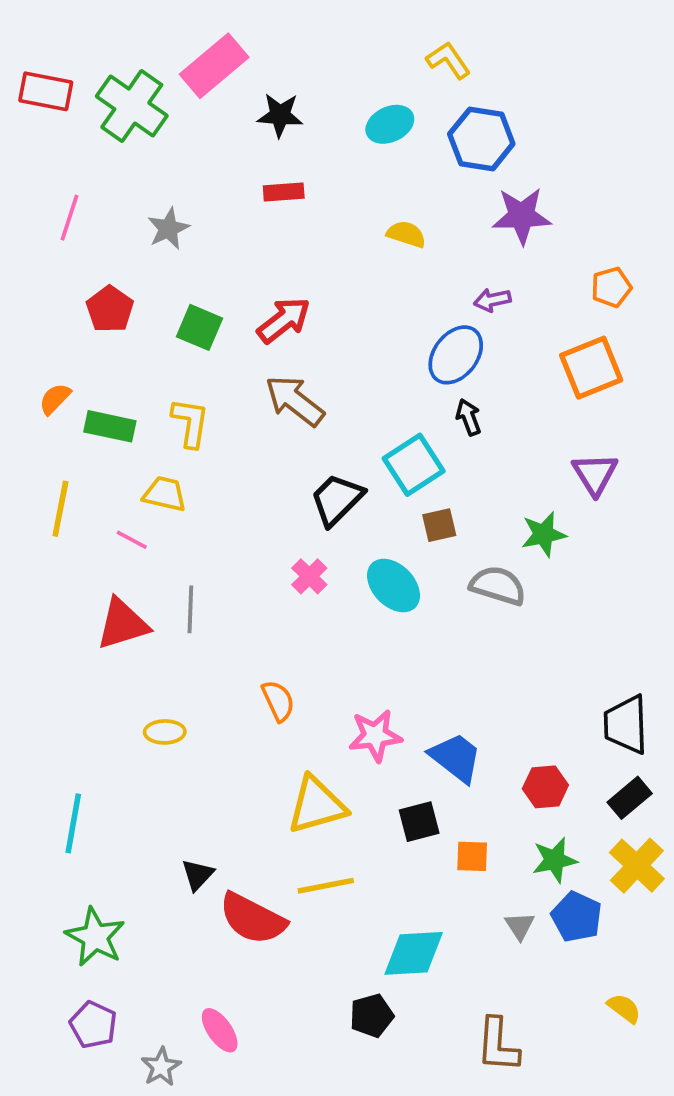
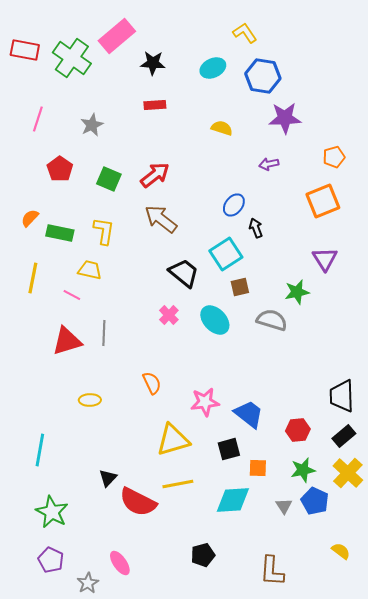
blue ellipse: (456, 355) -> (234, 205), moved, size x0.7
black trapezoid: (337, 499) -> (184, 273), turned 84
cyan diamond: (414, 953) -> (233, 500), moved

